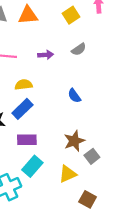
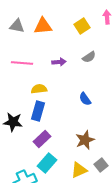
blue rectangle: (22, 109) -> (38, 111), turned -30
purple rectangle: (27, 140) -> (42, 139), turned -42
gray square: (92, 156) -> (101, 165), moved

